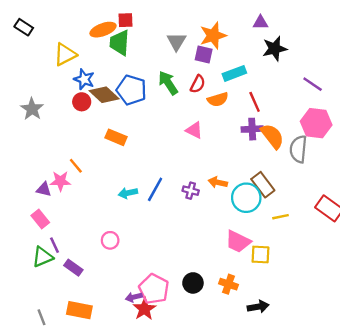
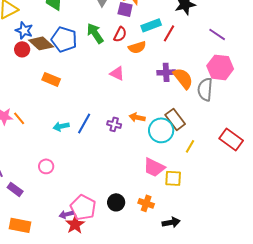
red line: (255, 102) -> (169, 33), moved, turned 54
orange line: (76, 166) -> (19, 118), moved
yellow line: (281, 217) -> (190, 146), turned -48

